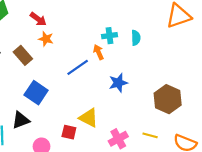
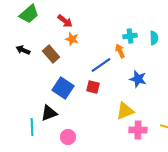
blue star: (118, 83) -> (138, 79), turned 30
yellow triangle: (89, 118) -> (125, 111), moved, turned -48
red square: (69, 132) -> (93, 87), moved
pink cross: (118, 139) -> (138, 130), turned 30

